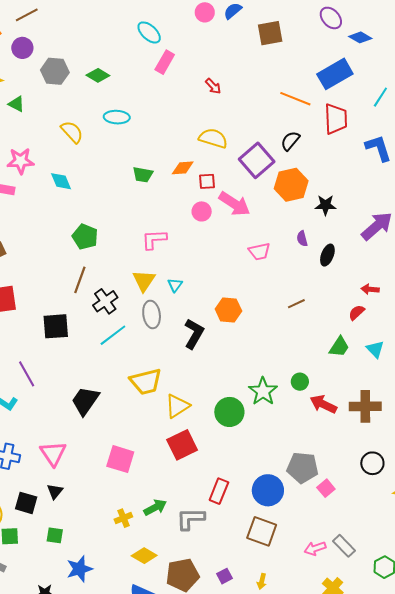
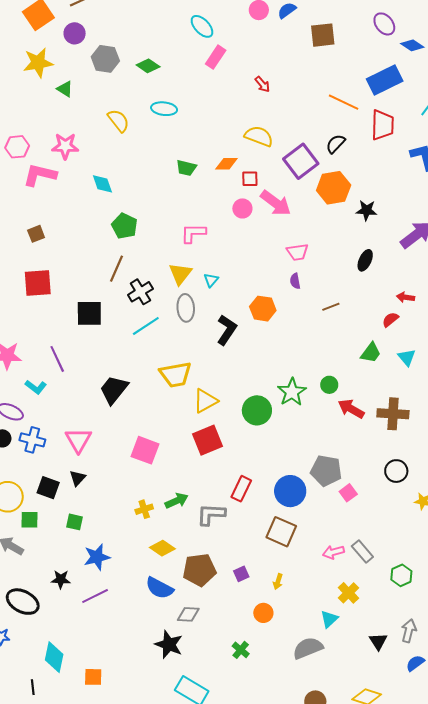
cyan diamond: (61, 181) -> (102, 184), moved
purple semicircle: (302, 239) -> (295, 281), moved

